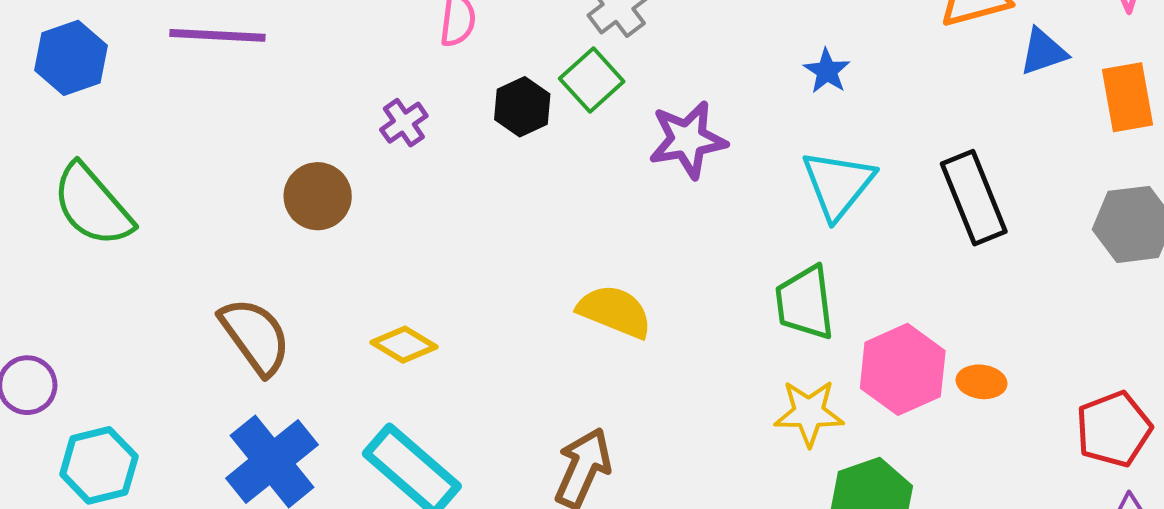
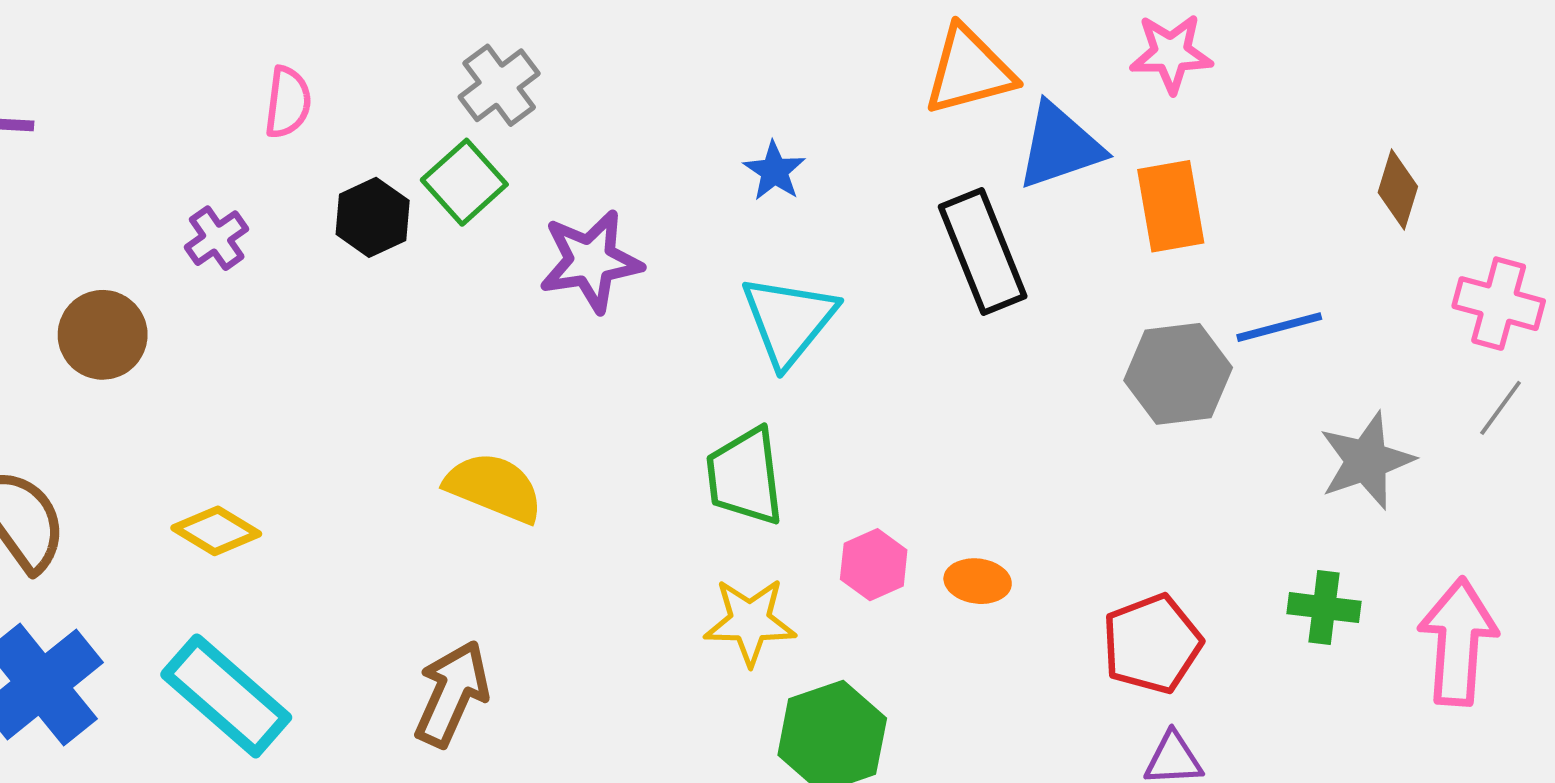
blue triangle: (1043, 52) -> (1060, 146), size x1.4
black rectangle: (974, 198) -> (983, 251), moved
pink hexagon: (903, 369) -> (874, 565), size x0.6

